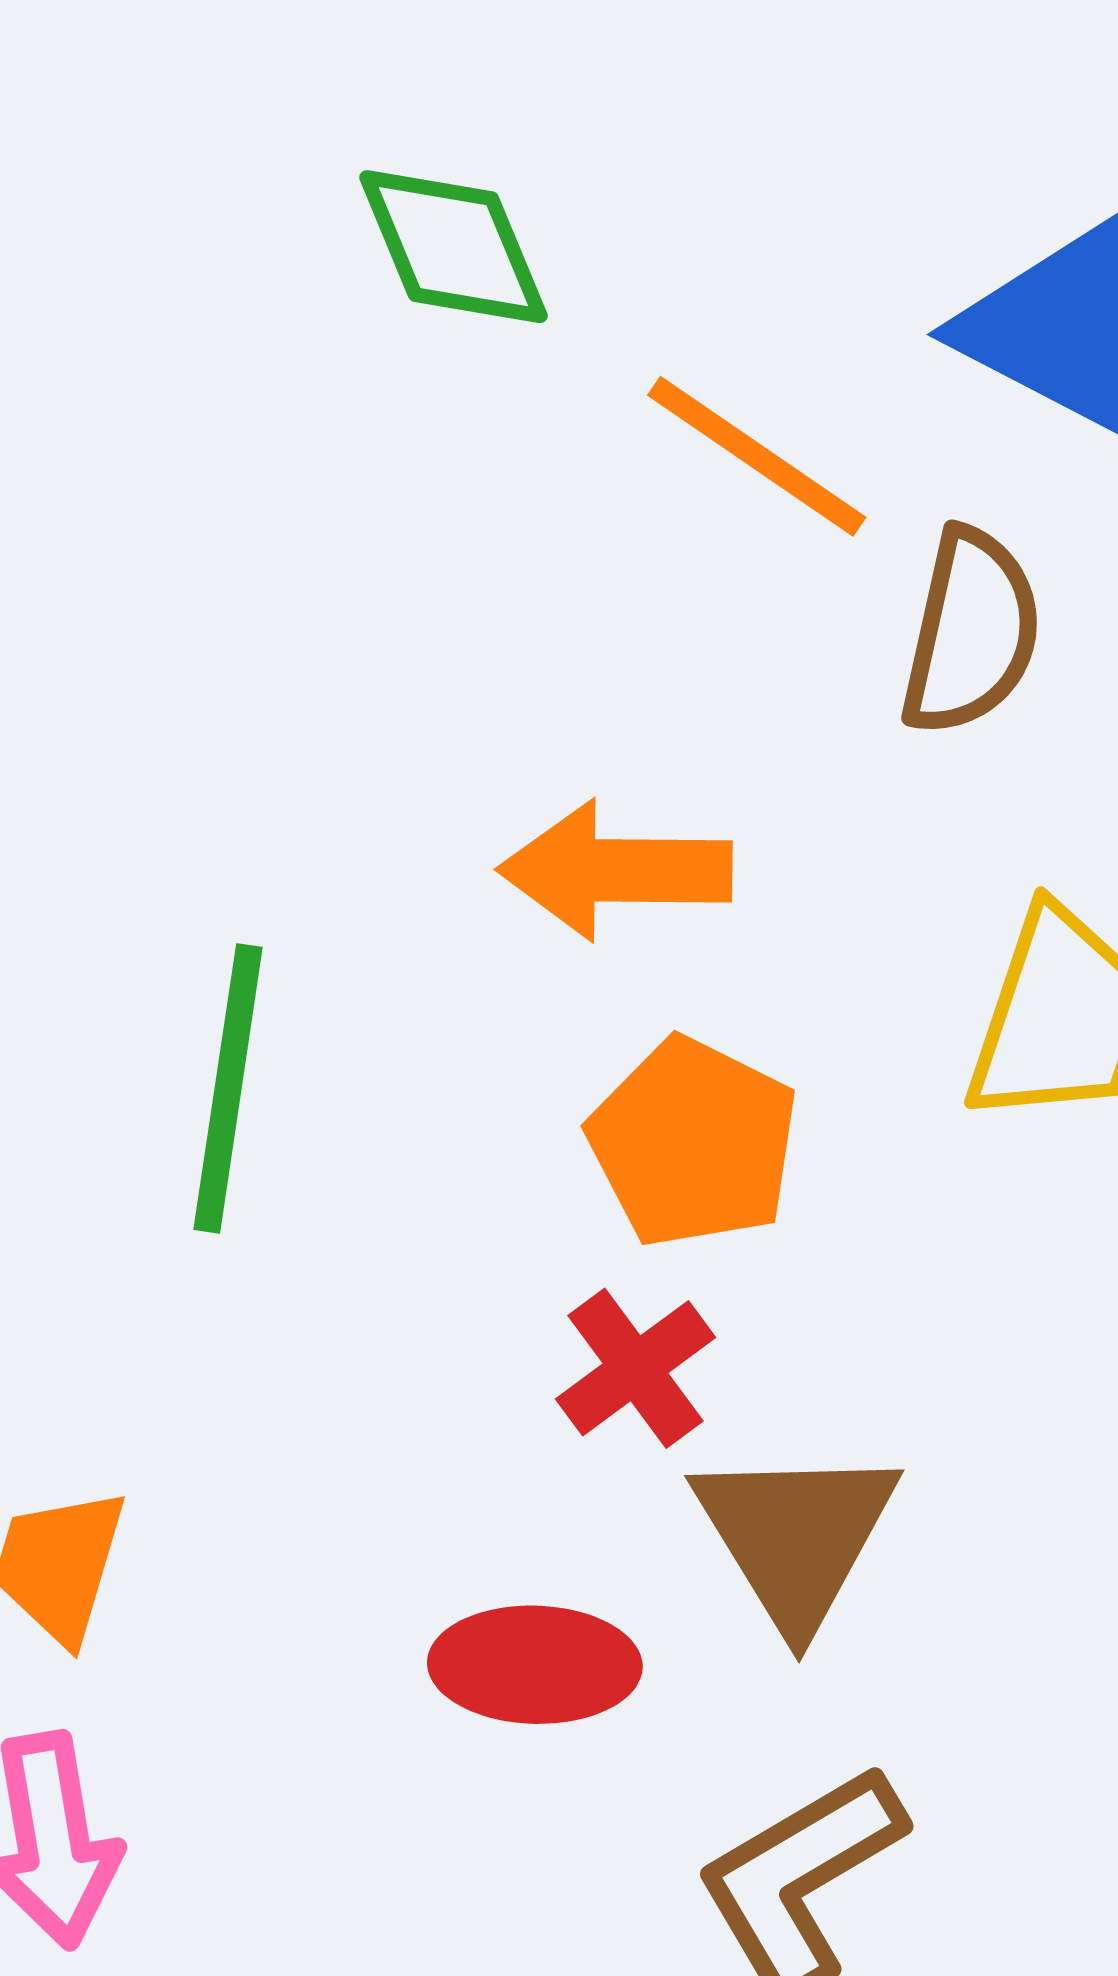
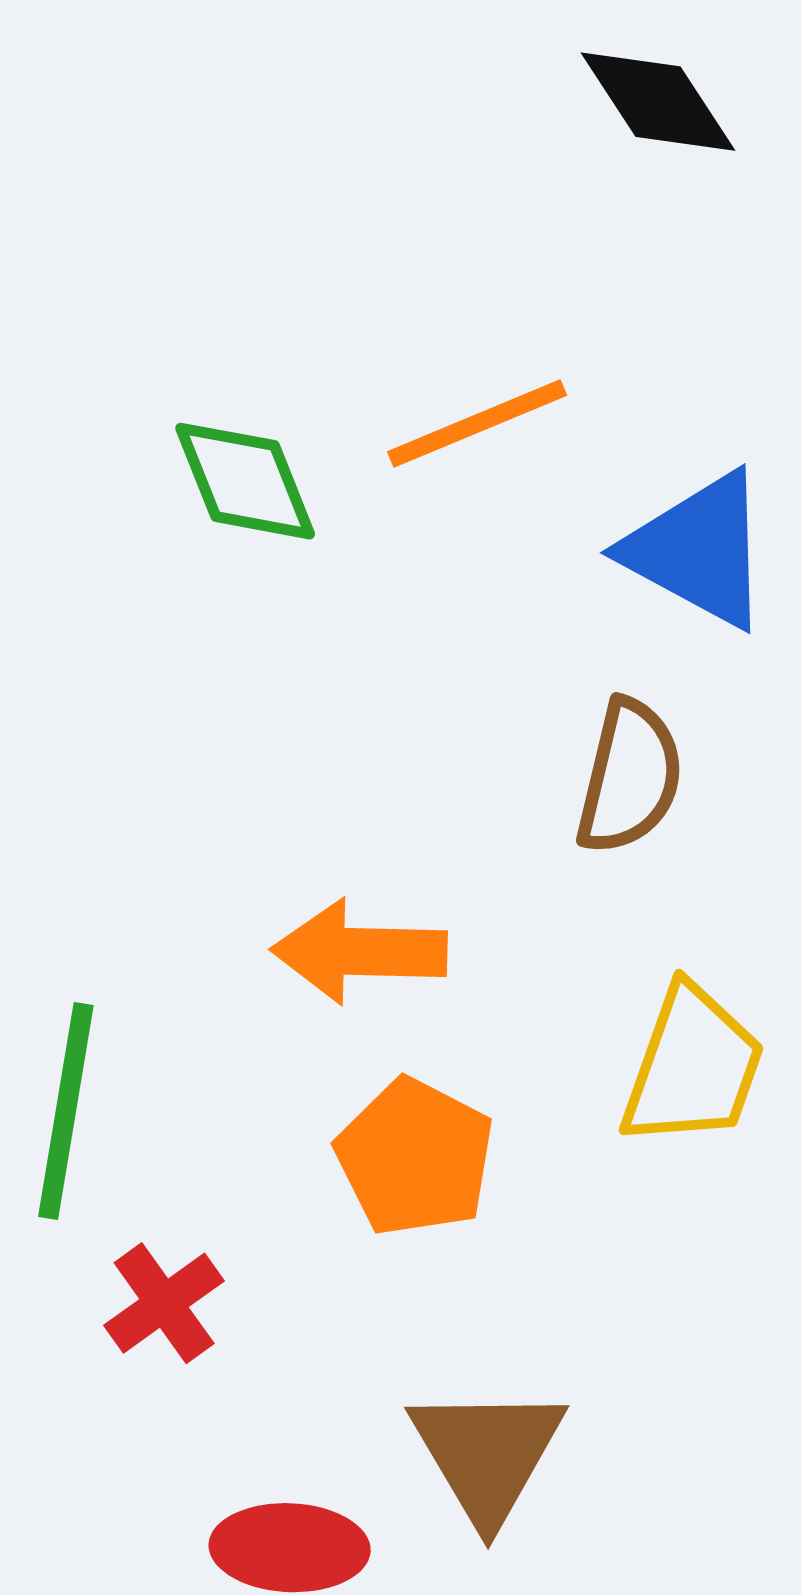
orange line: (757, 456) -> (477, 424), moved, turned -58
red cross: (636, 1368) -> (164, 1303), moved

